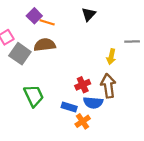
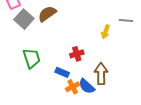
brown semicircle: (45, 45) -> (47, 14), turned -36
brown arrow: (108, 86) -> (101, 74), moved
blue semicircle: (93, 103) -> (87, 86), moved, turned 30

